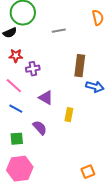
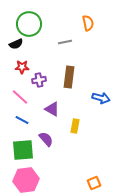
orange semicircle: (98, 18) -> (88, 23), moved
brown rectangle: (80, 66) -> (69, 77), moved
green square: (17, 139) -> (23, 150), size x1.6

